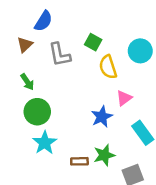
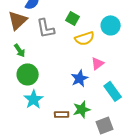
brown triangle: (25, 45) -> (18, 20), size x1.5
yellow semicircle: (108, 67) -> (85, 38), turned -90

